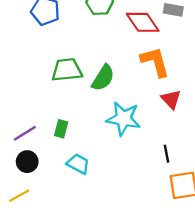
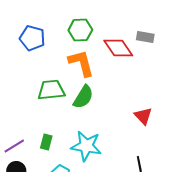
orange L-shape: (155, 62) -> (81, 63), moved
cyan star: (123, 119) -> (86, 146), moved

